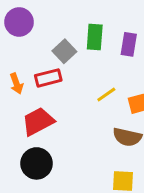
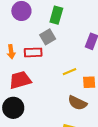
green rectangle: (95, 37) -> (56, 15), moved

